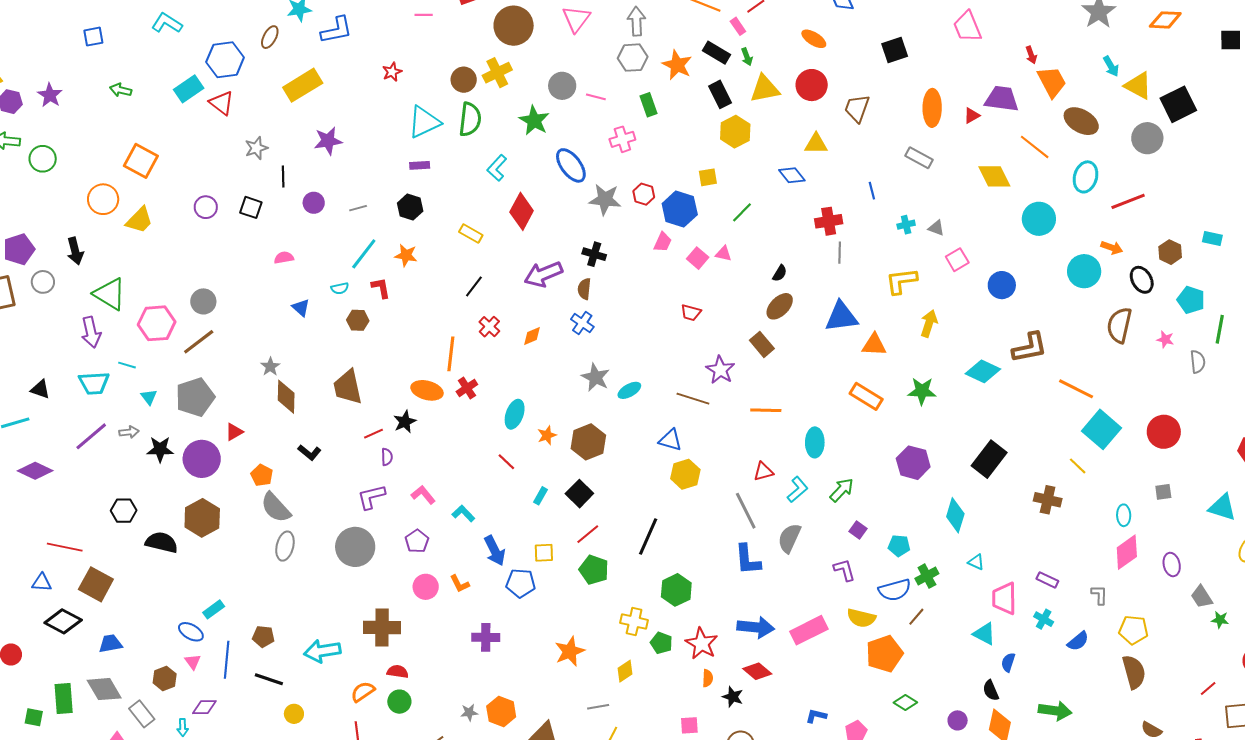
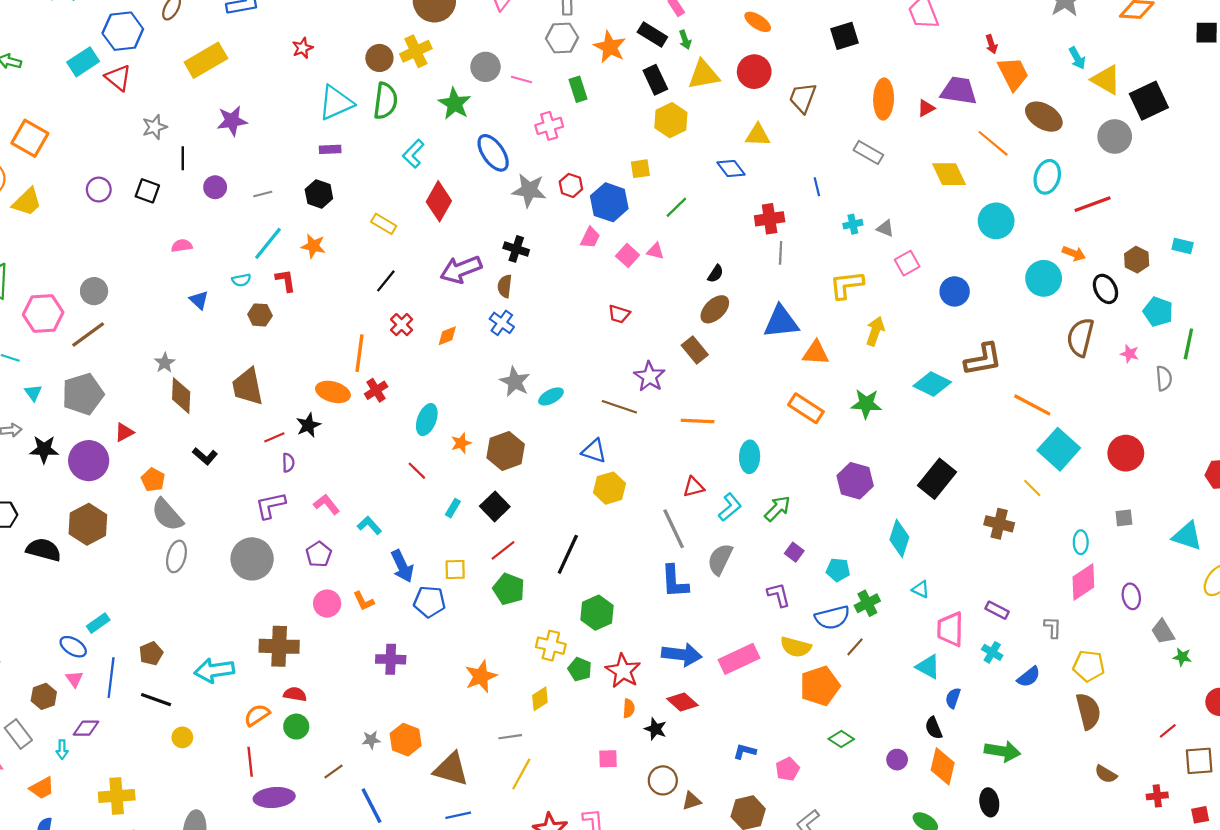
brown pentagon: (263, 637) -> (151, 653), turned -30

